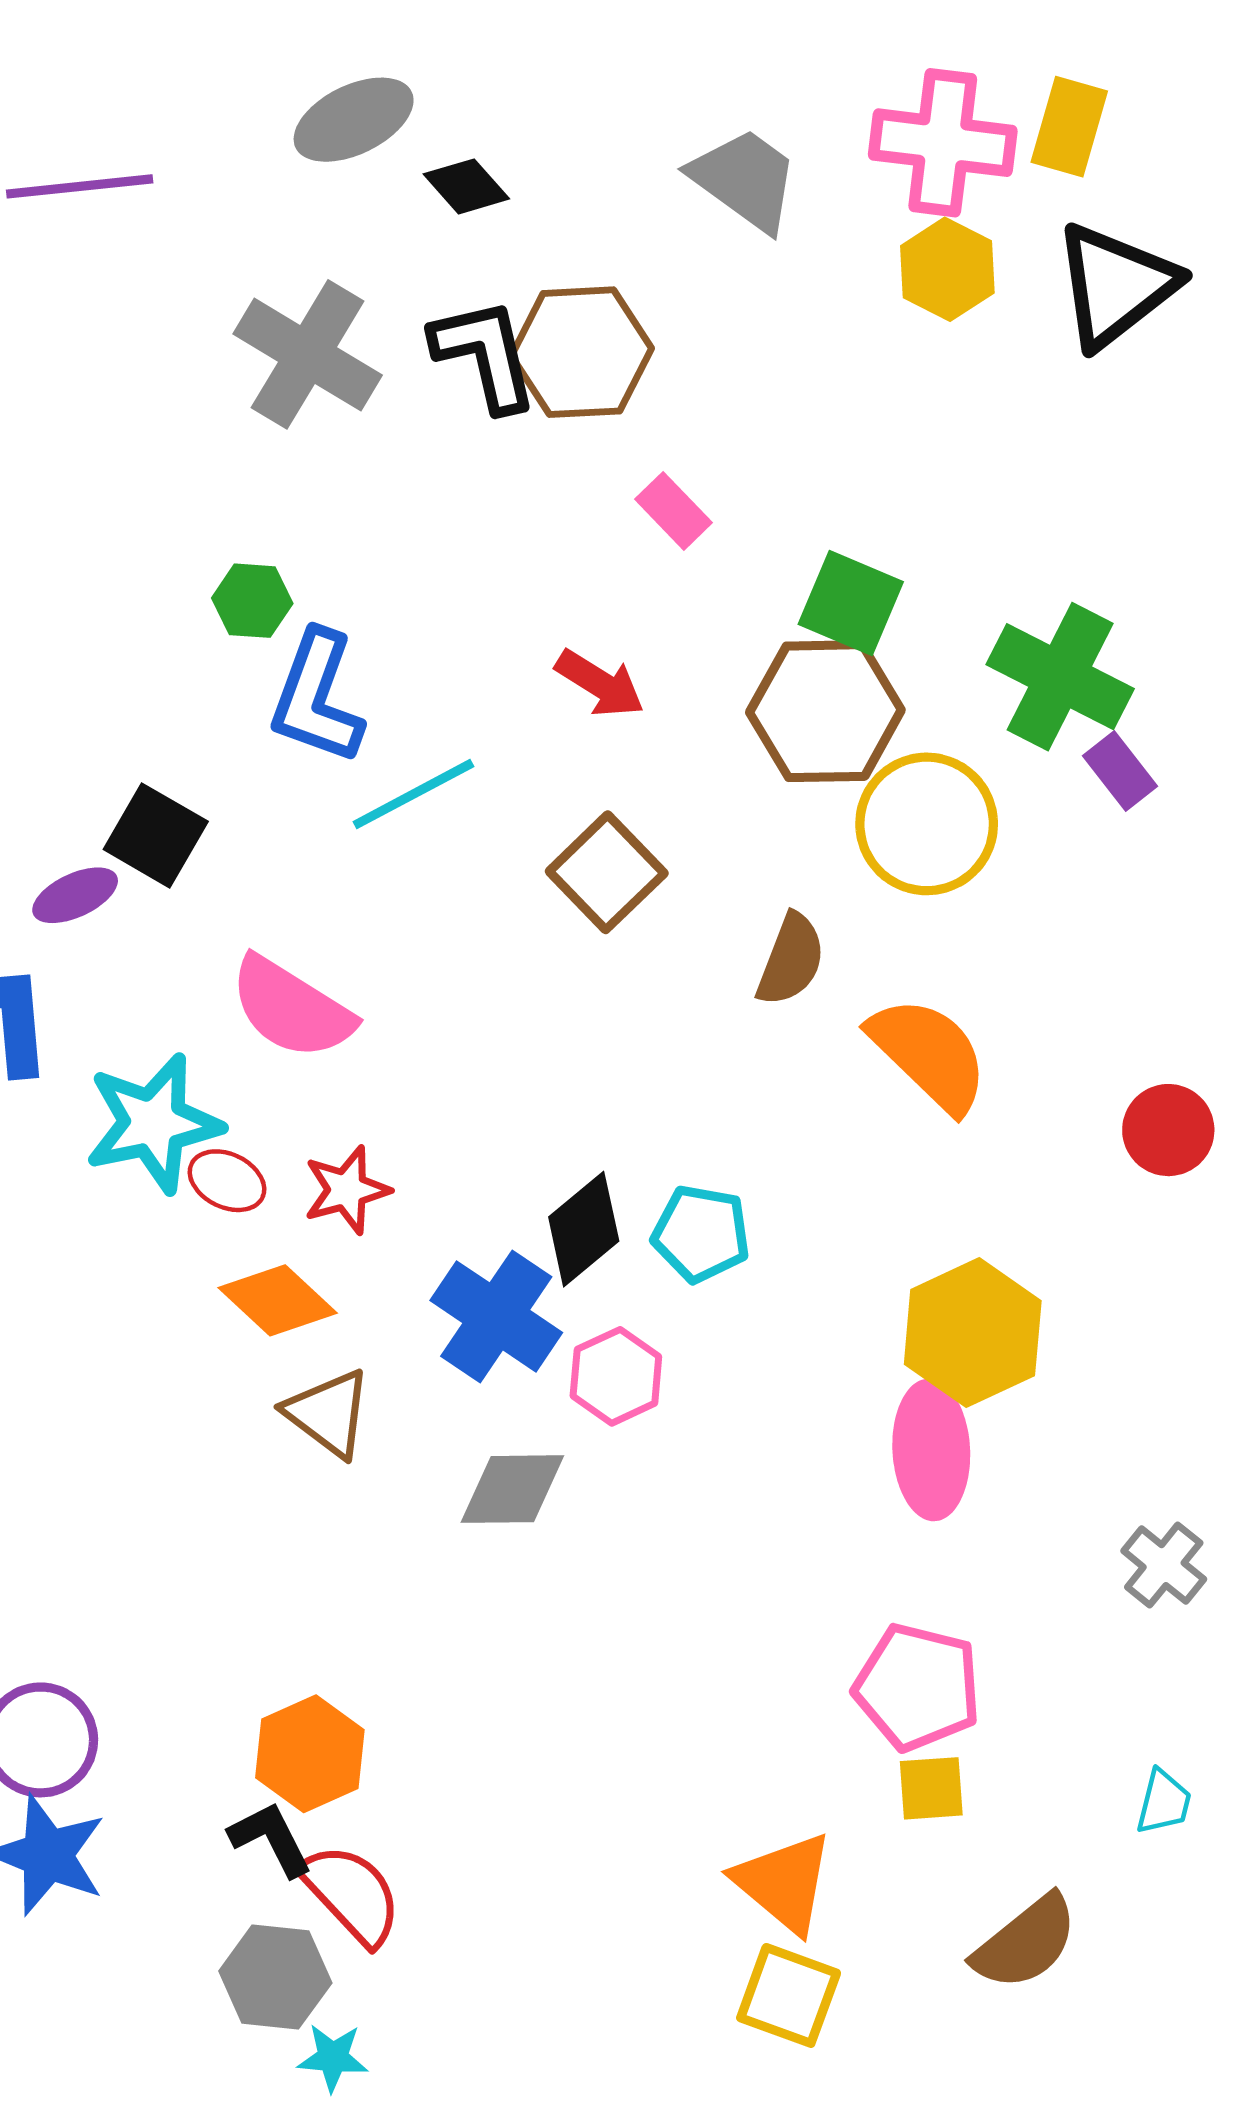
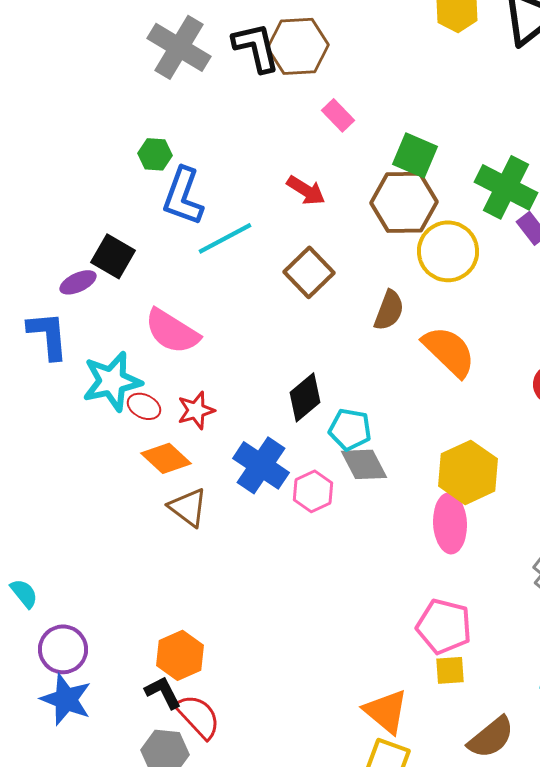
black diamond: (584, 1229) -> (305, 397), moved
gray diamond: (512, 1489) -> (364, 464), moved, turned 63

